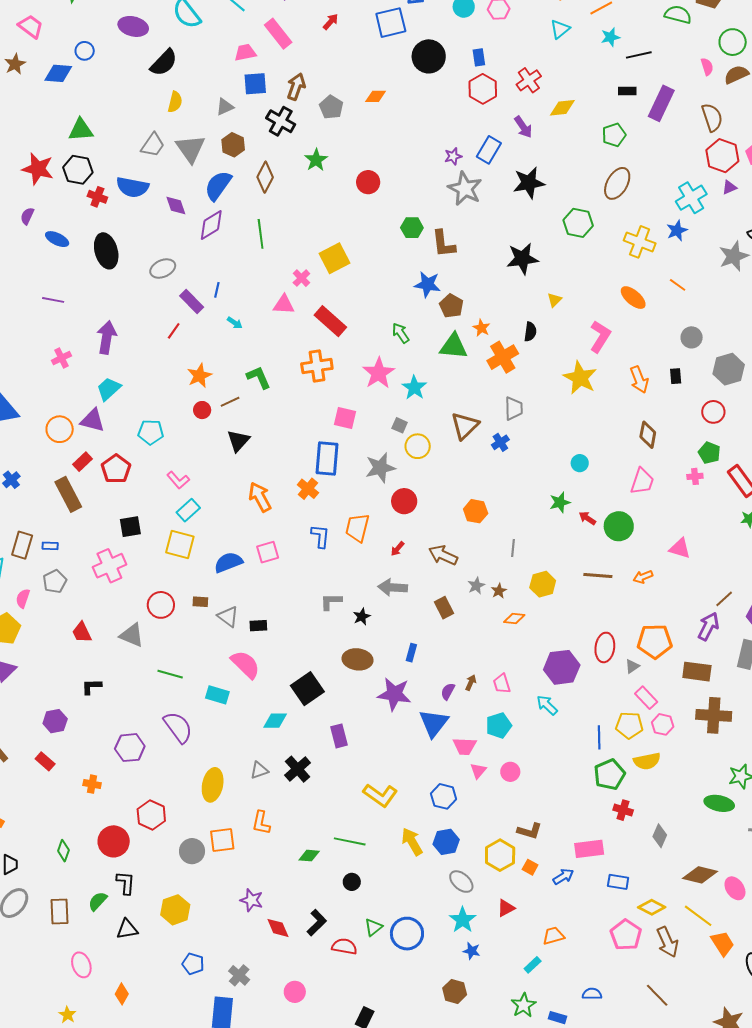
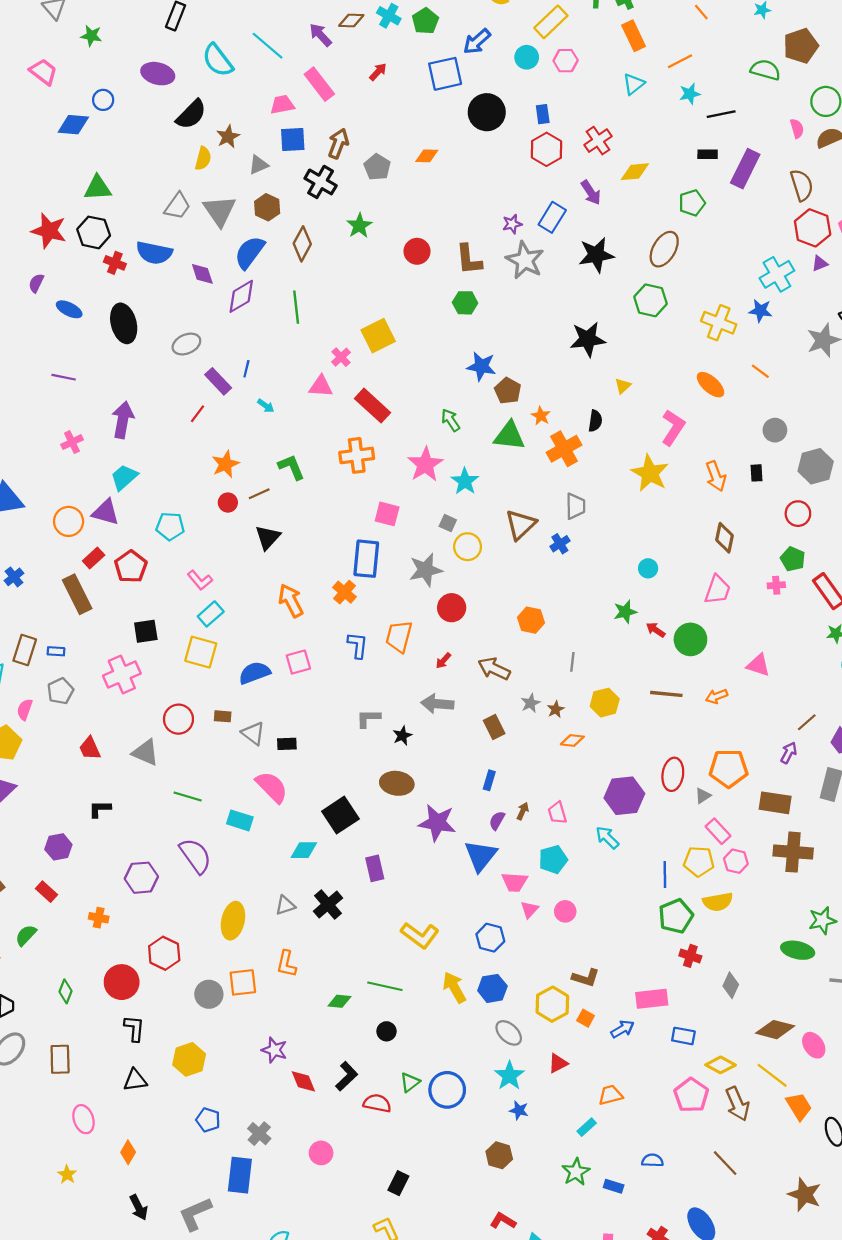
brown star: (15, 64) -> (228, 137), moved
brown ellipse: (617, 183) -> (664, 249), moved
blue star: (677, 230) -> (760, 311), turned 30
brown L-shape: (443, 244) -> (469, 259), moved
purple arrow: (708, 626) -> (789, 753), size x0.7
blue rectangle: (411, 653) -> (489, 780), moved
green semicircle: (98, 901) -> (26, 935), moved

